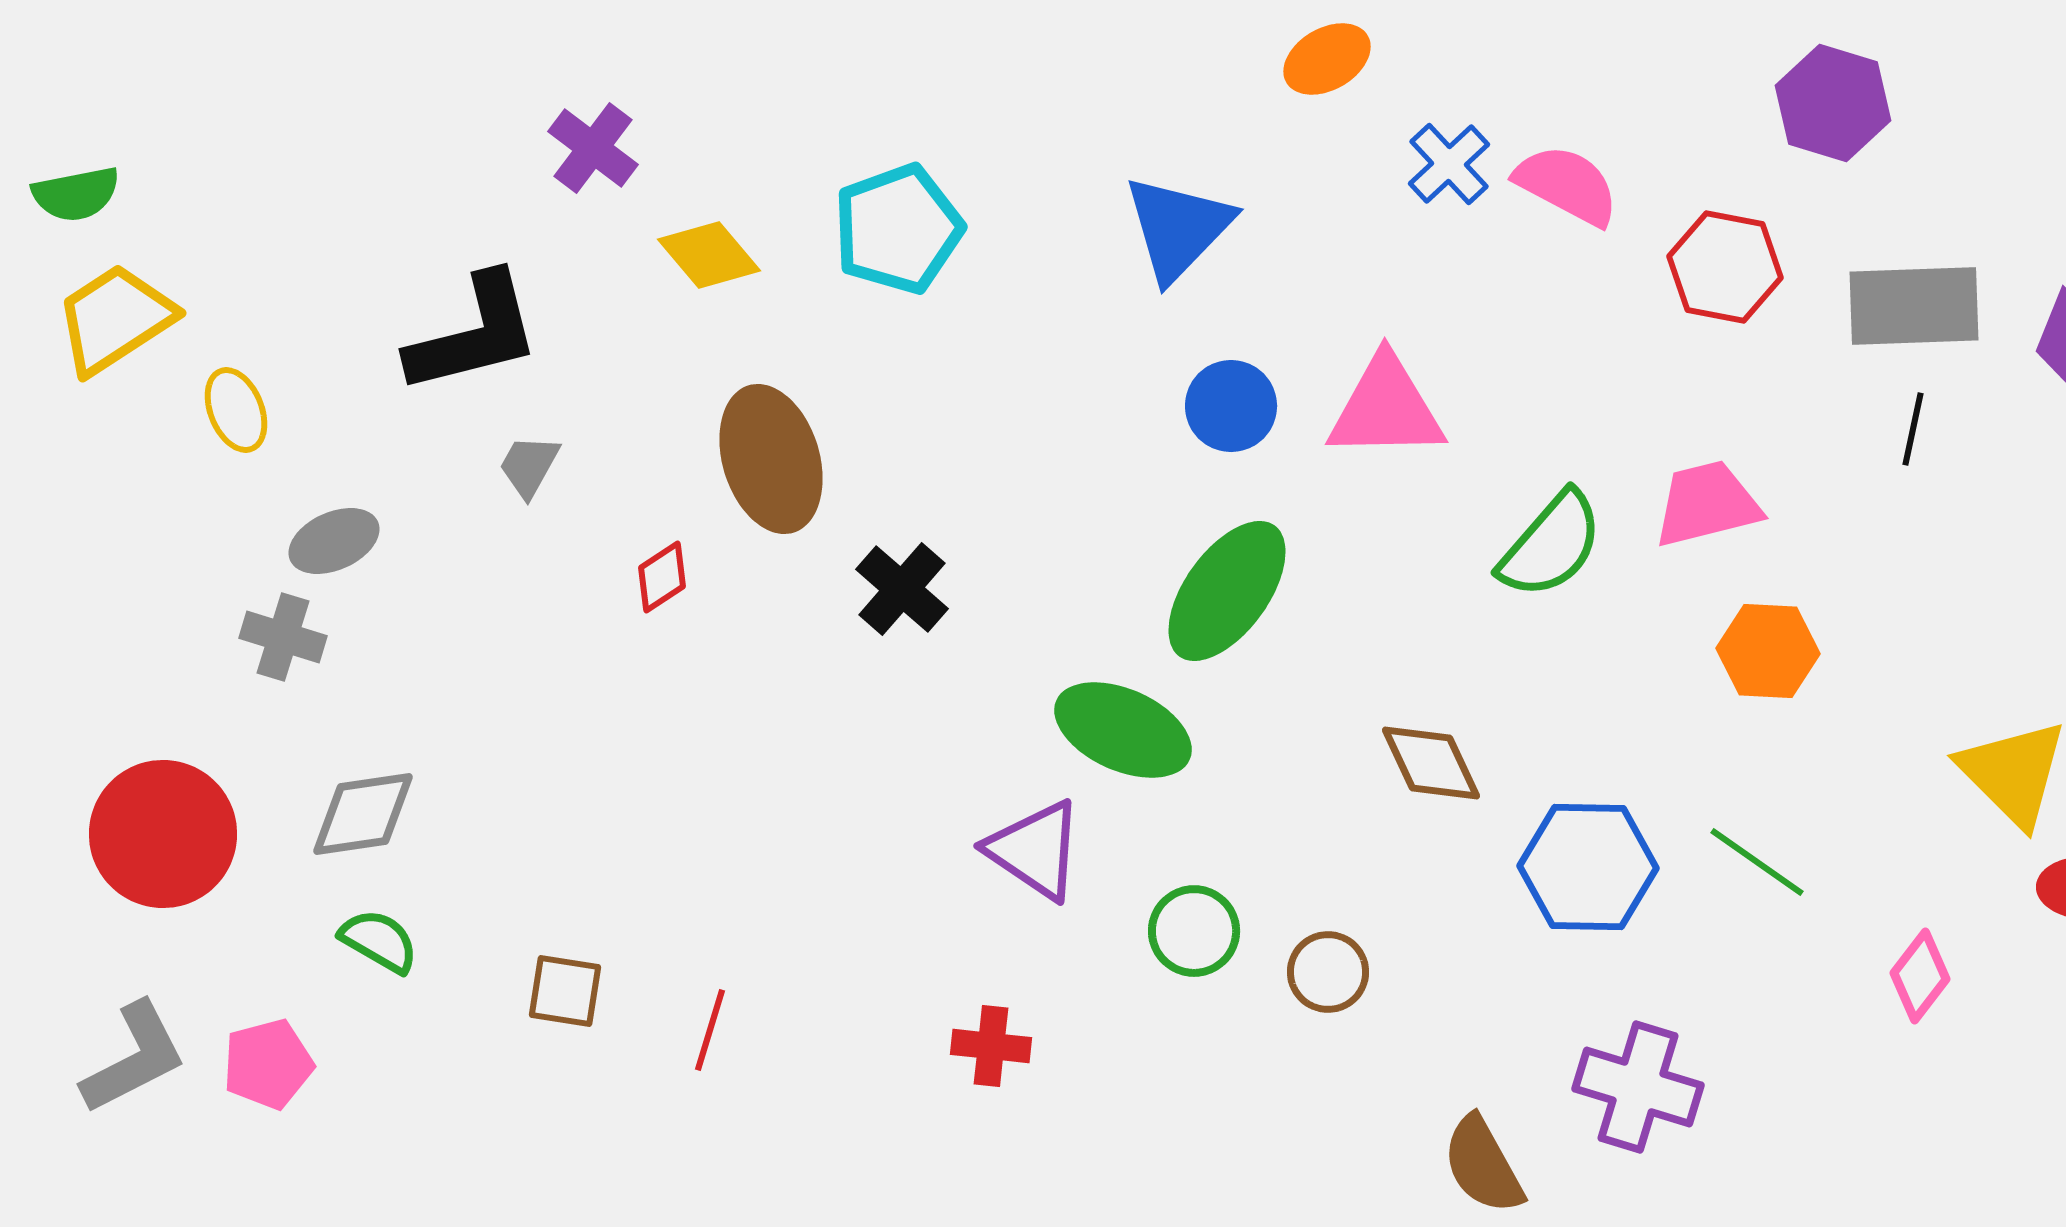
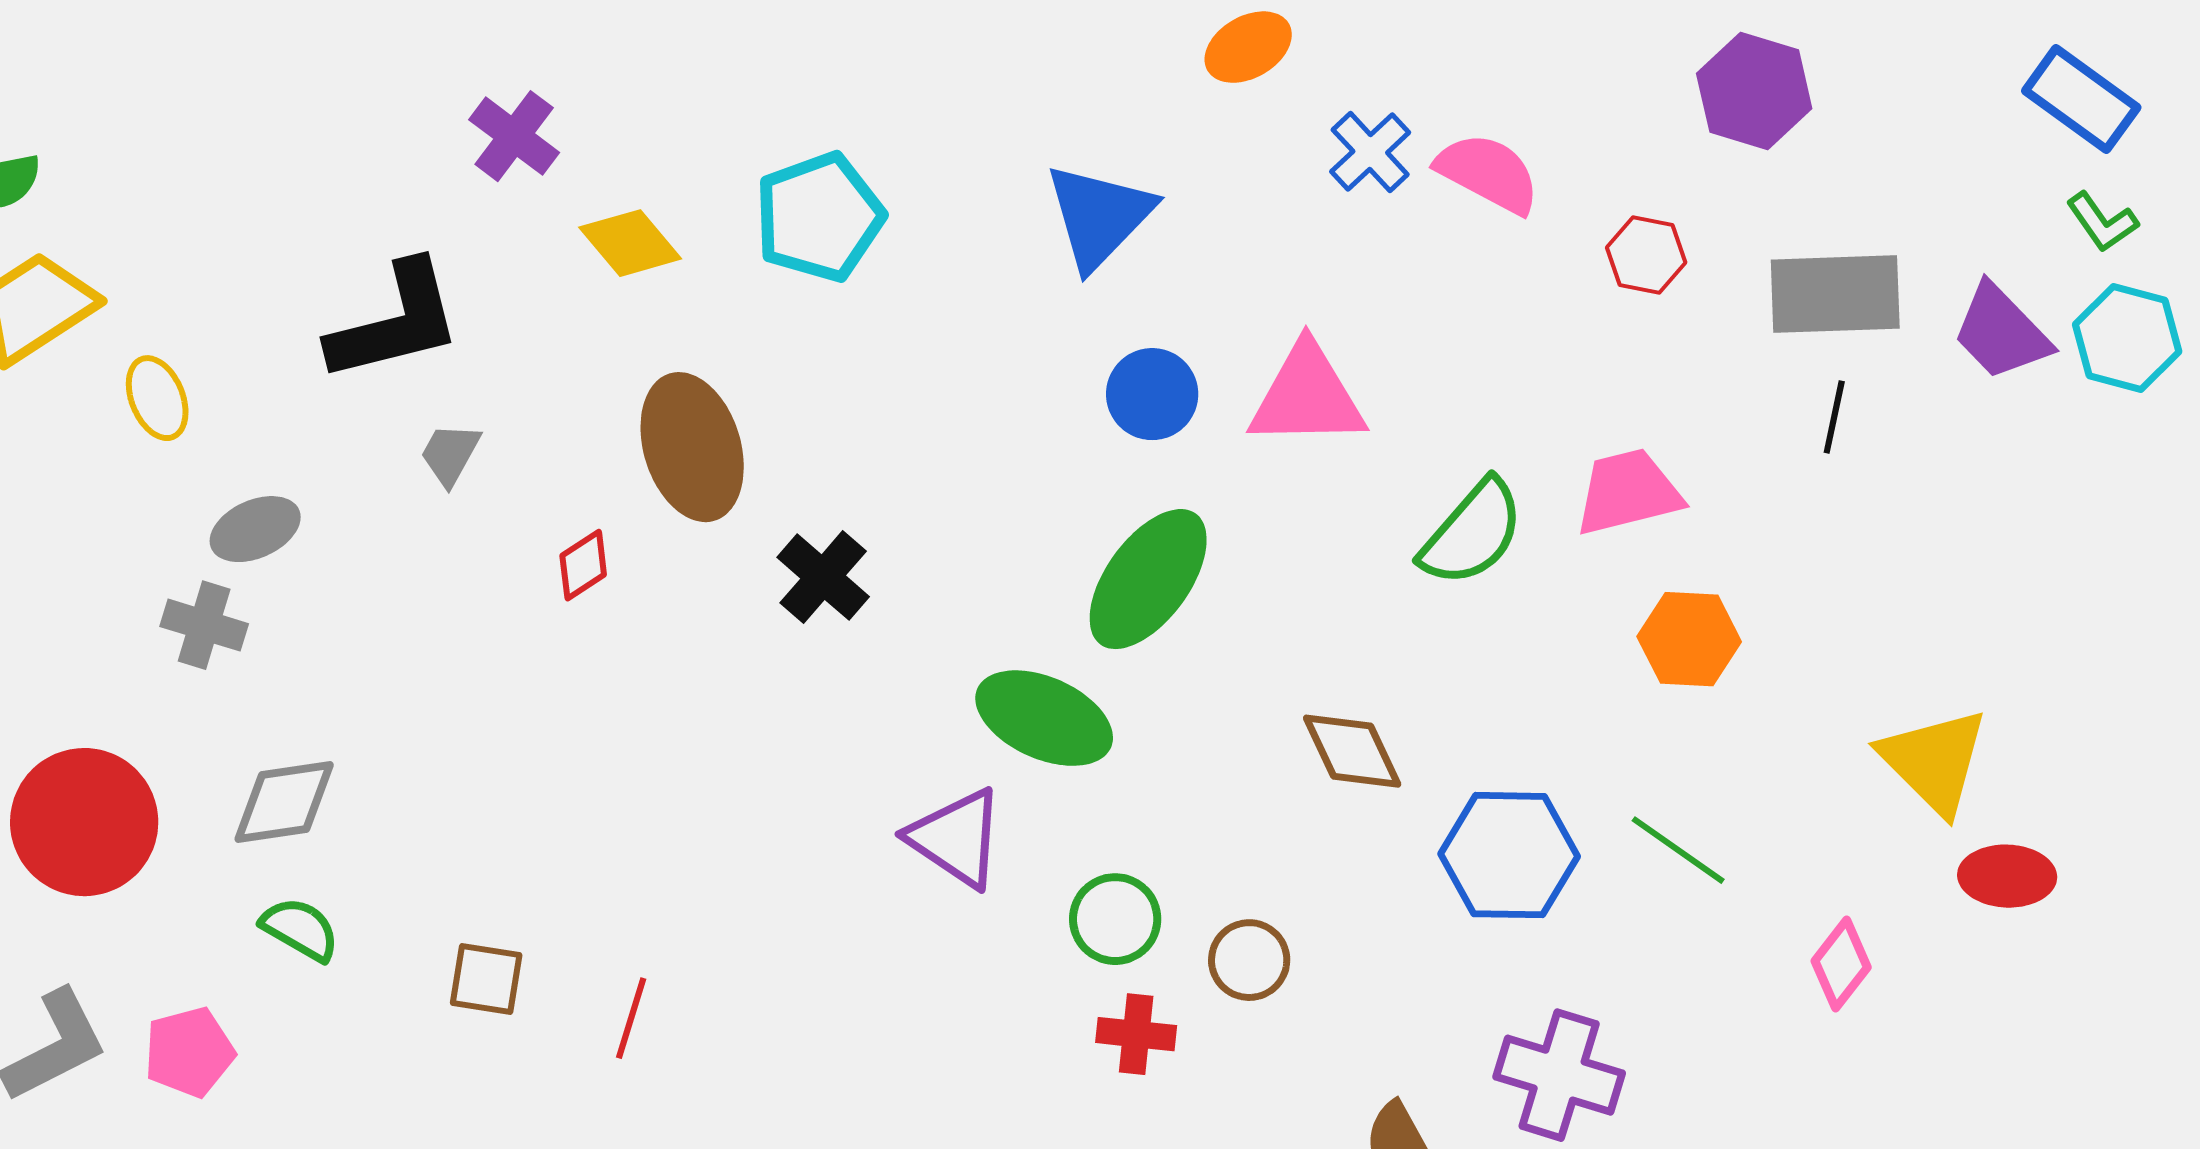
red hexagon: (1725, 267) -> (1646, 255), size x0.7
red cross: (991, 1046) -> (1136, 1034), moved

